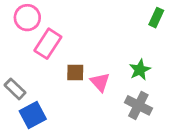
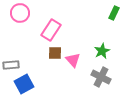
pink rectangle: (48, 44) -> (51, 30), moved
gray rectangle: (15, 89) -> (11, 65), turned -49

